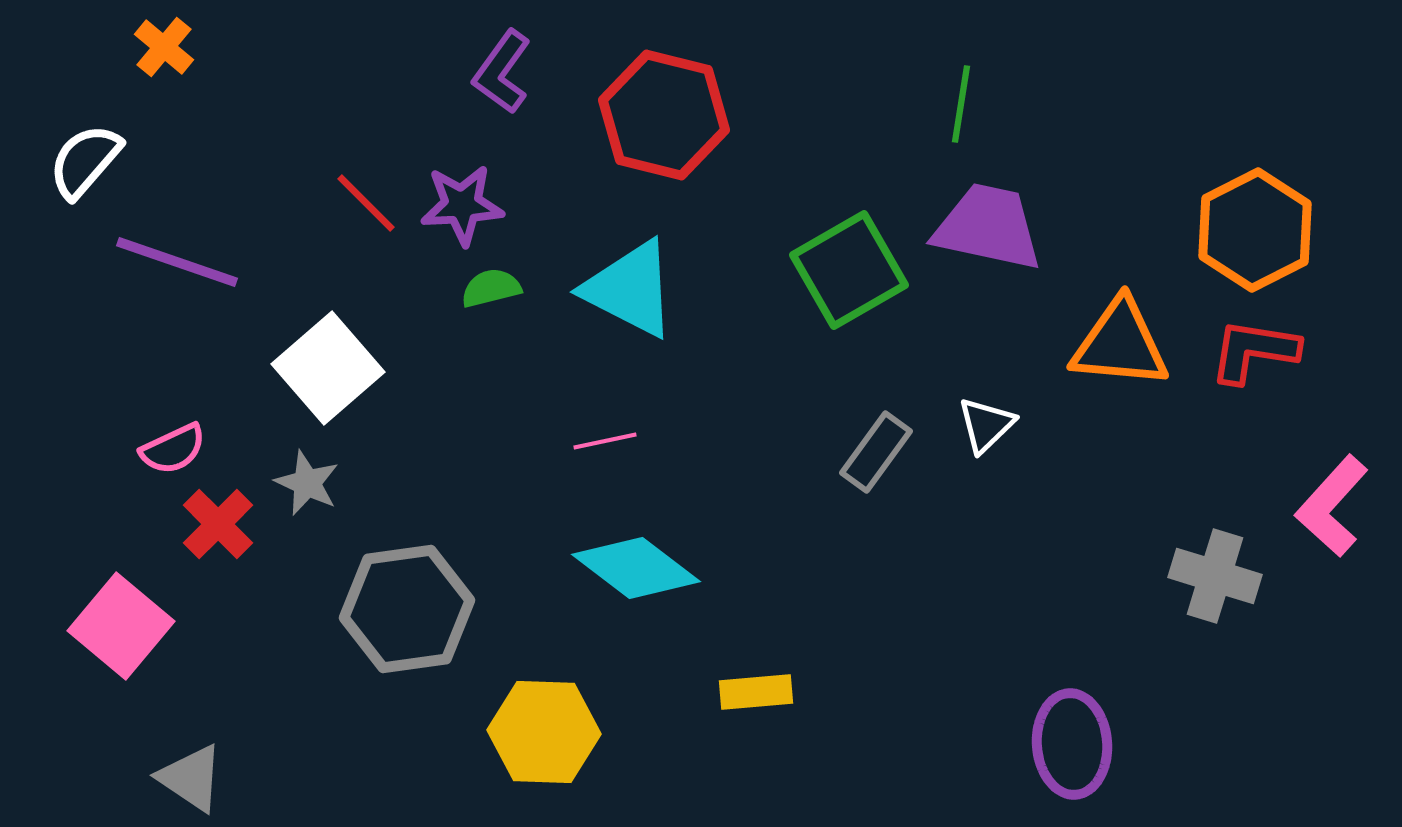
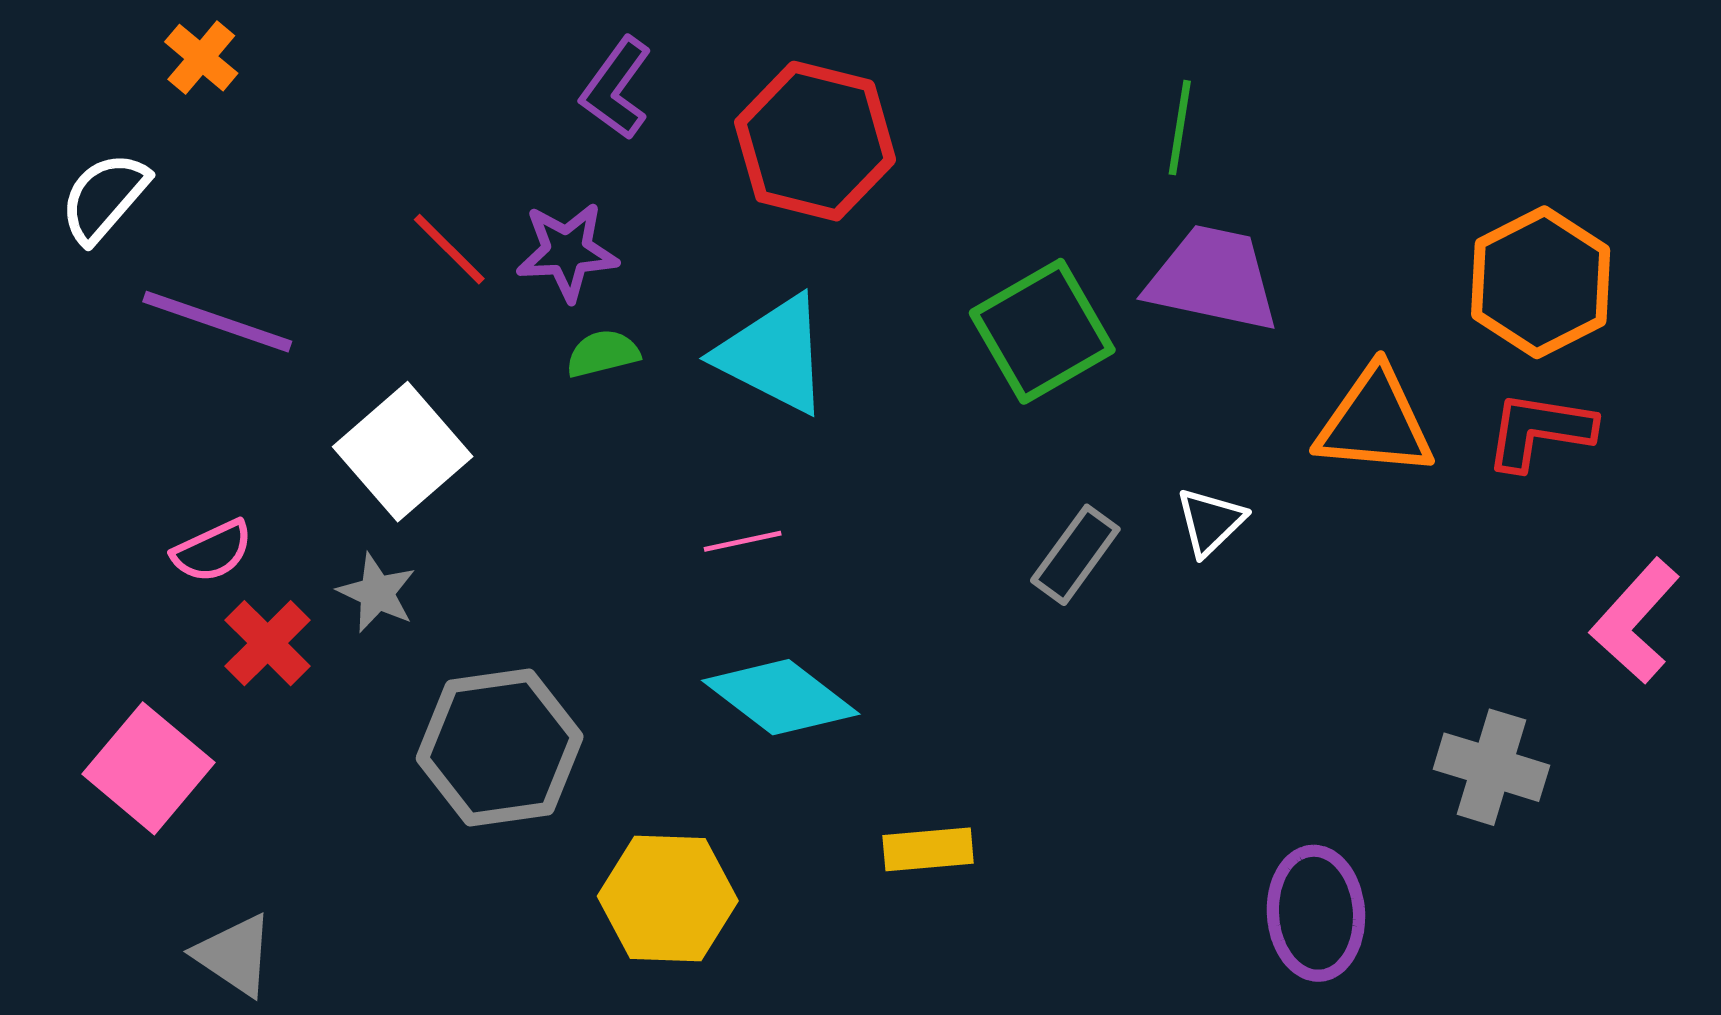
gray cross: (1215, 576) -> (1491, 767), moved

